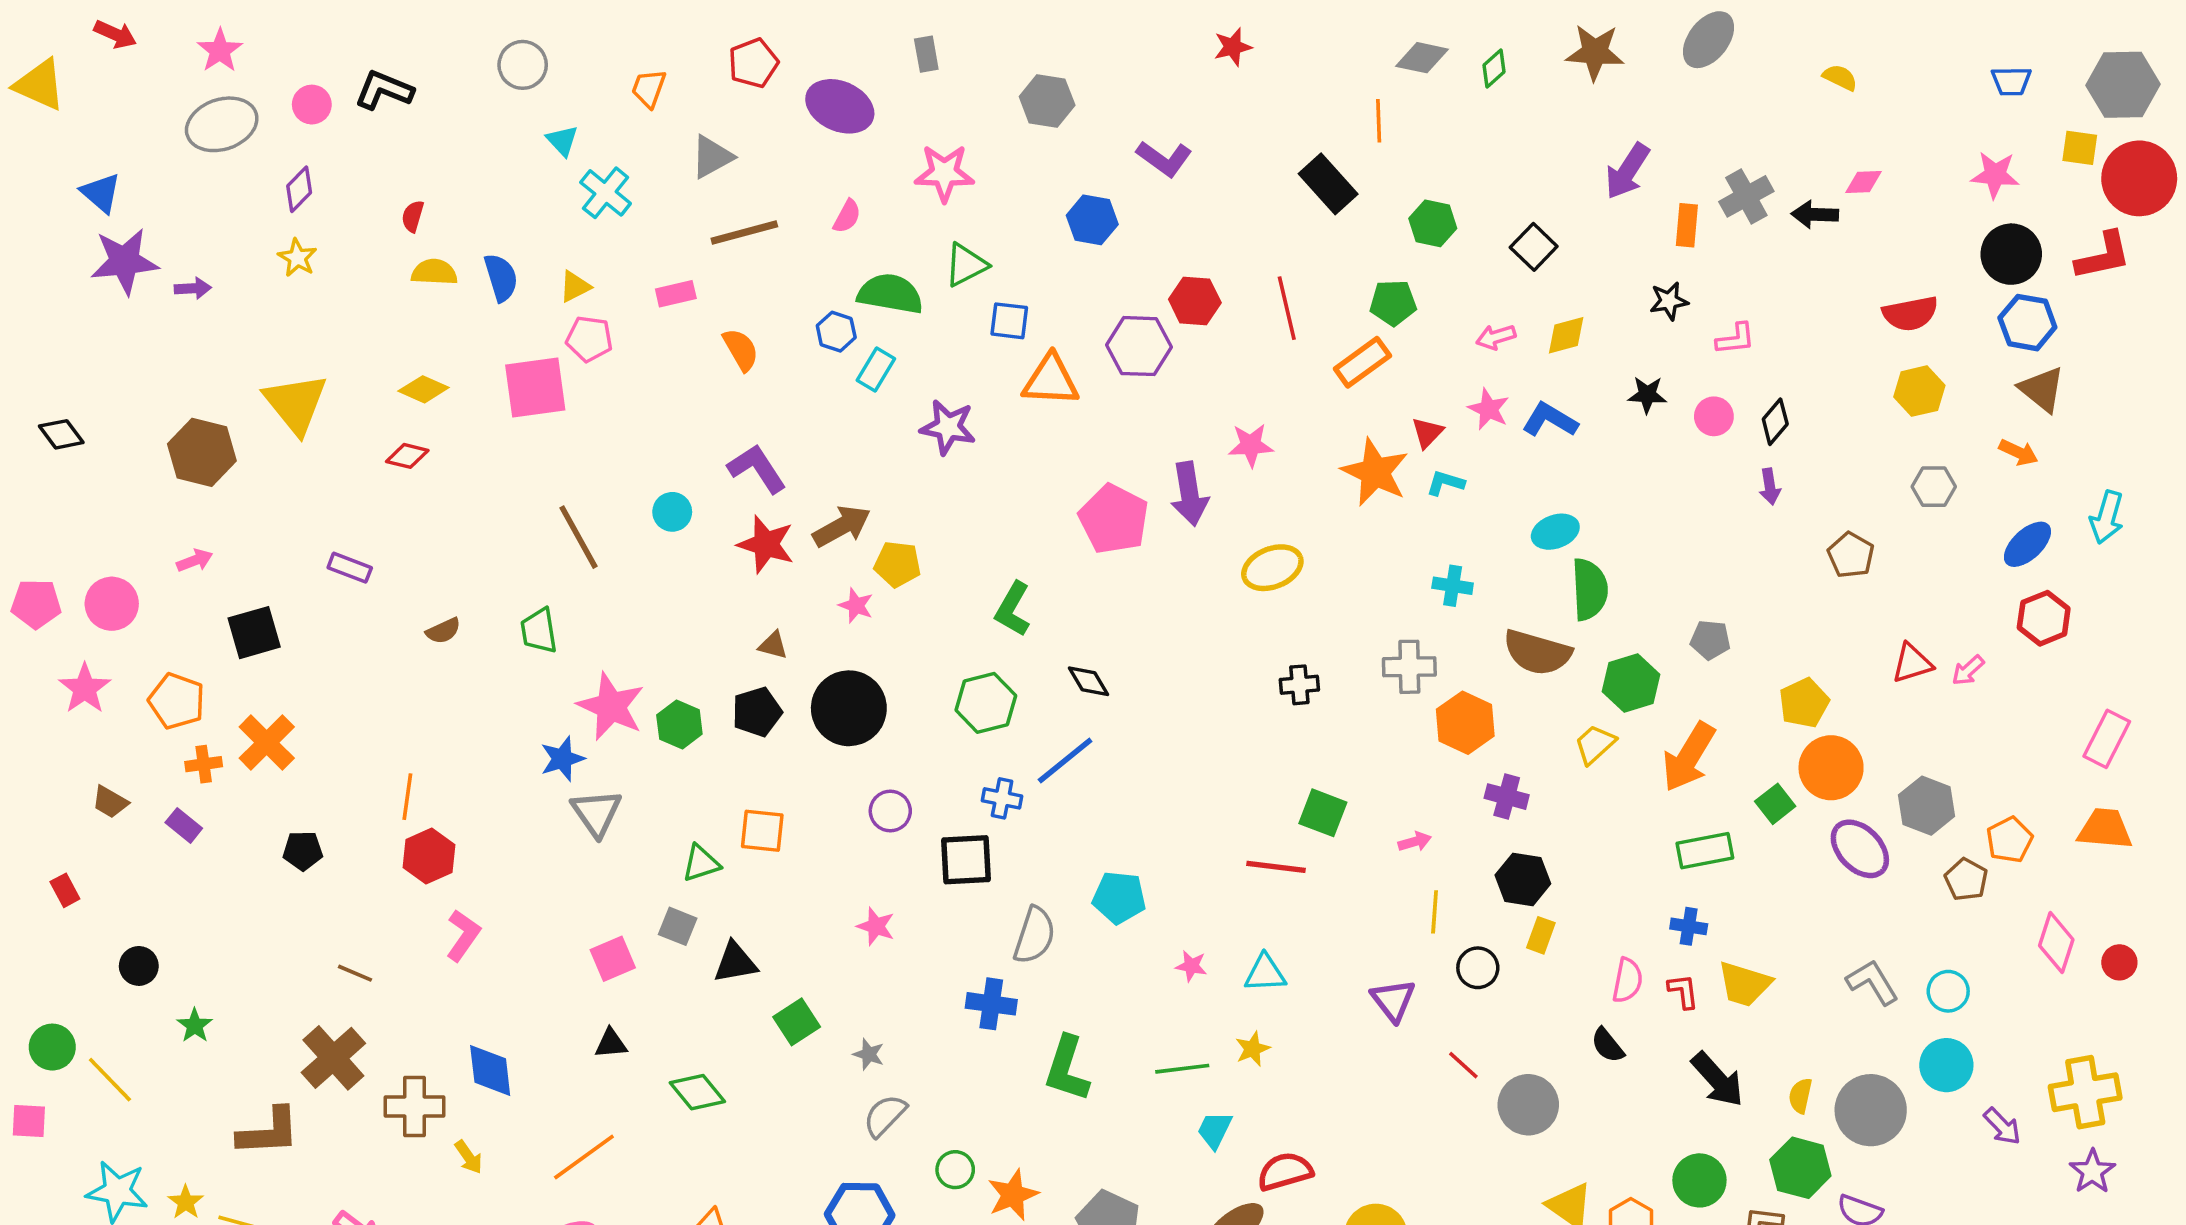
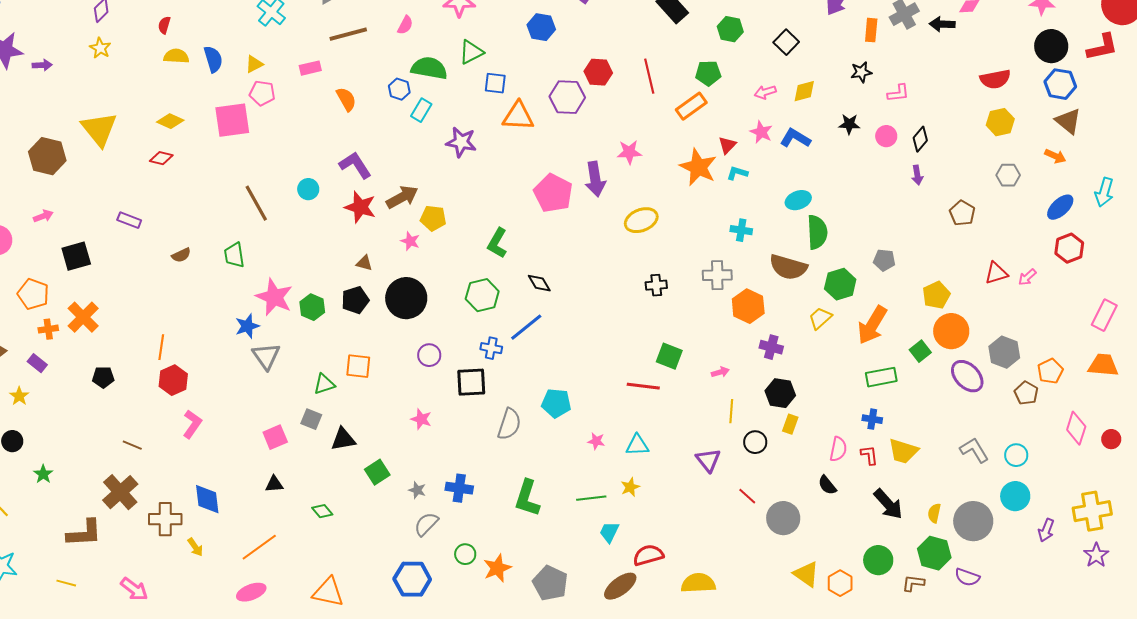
blue cross: (991, 1004) -> (459, 488), moved
green diamond: (697, 1092) -> (322, 511), size x0.7
purple arrow: (2002, 1126) -> (1046, 530), turned 65
yellow star: (186, 1202) -> (19, 396), moved

